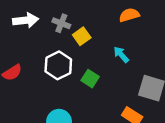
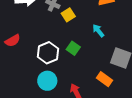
white hexagon: (58, 65) -> (48, 53), moved

